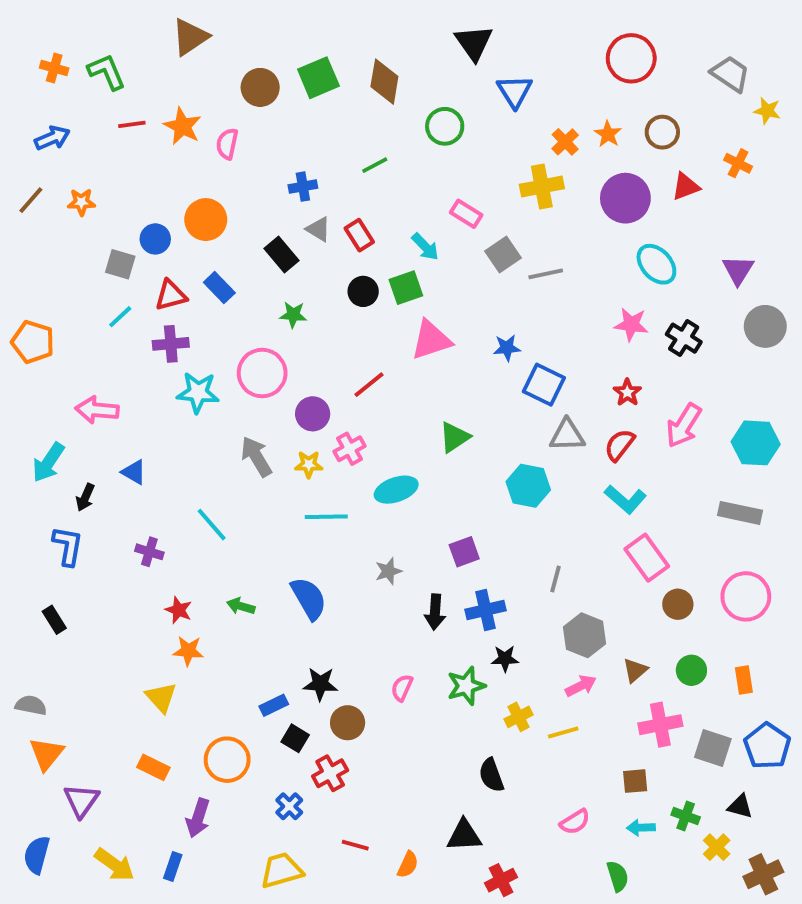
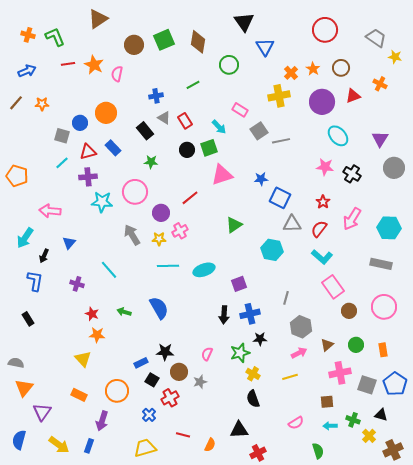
blue triangle: (134, 472) -> (69, 243), turned 40
cyan ellipse: (396, 490) -> (204, 270), moved
gray star: (388, 571) -> (200, 382), moved
yellow cross: (519, 717) -> (253, 374), moved, turned -32

